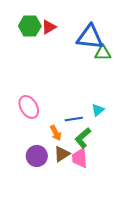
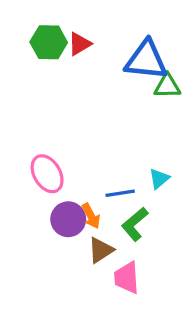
purple circle: (37, 156) -> (68, 219), moved
pink trapezoid: (80, 158) -> (127, 278), moved

